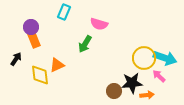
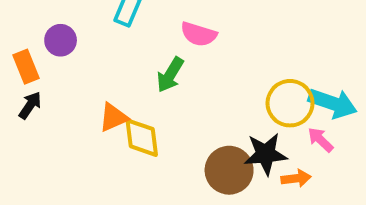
orange rectangle: (34, 40) -> (26, 67), moved
yellow diamond: (40, 75) -> (142, 138), moved
brown circle: (114, 91) -> (229, 170), size x1.5

